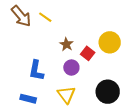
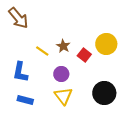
yellow line: (45, 17) -> (42, 51), moved
purple circle: (71, 68) -> (61, 74), moved
blue L-shape: (36, 71) -> (20, 72), moved

